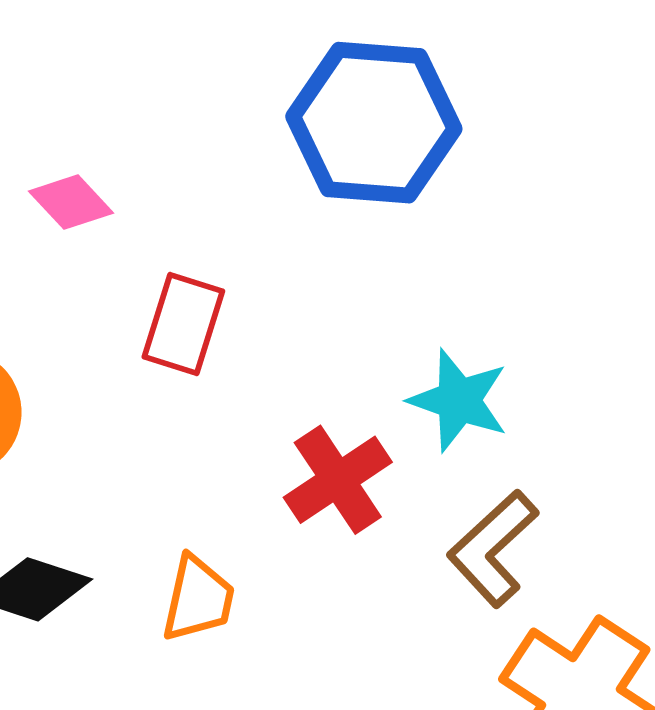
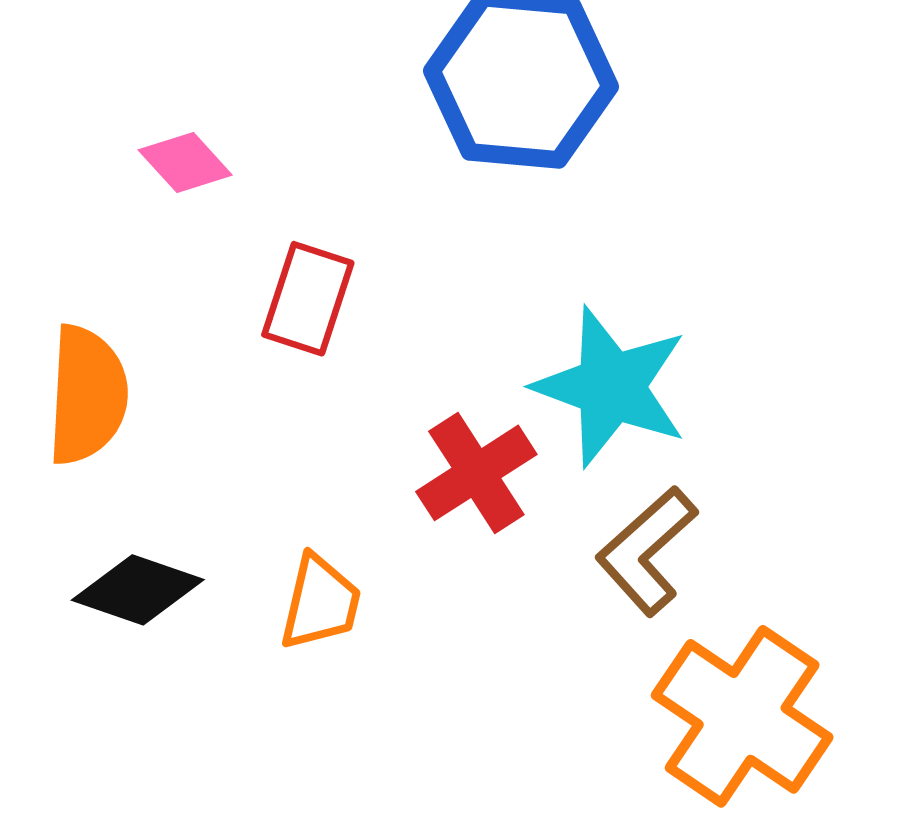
cyan star: (459, 400) -> (611, 387), size x1.4

